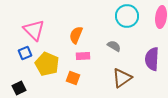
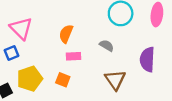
yellow pentagon: (47, 64) -> (30, 79), moved, turned 30
brown triangle: (122, 78) -> (115, 80), turned -30

